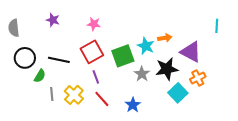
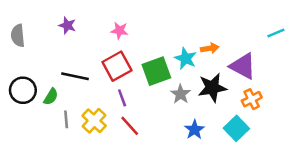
cyan line: (217, 26) -> (276, 33), turned 64
black circle: (25, 58) -> (23, 90), moved
cyan square: (178, 93) -> (236, 128), moved
blue star: (133, 105) -> (194, 130), moved

